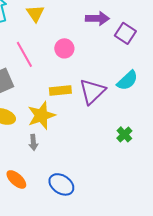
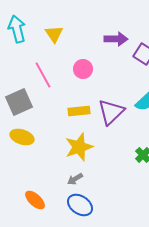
yellow star: (41, 115) -> (79, 147), moved
gray arrow: (33, 142) -> (75, 179), moved, turned 63

